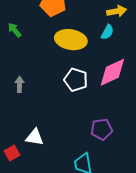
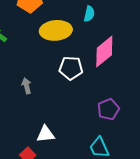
gray arrow: (19, 84) -> (26, 86), moved

